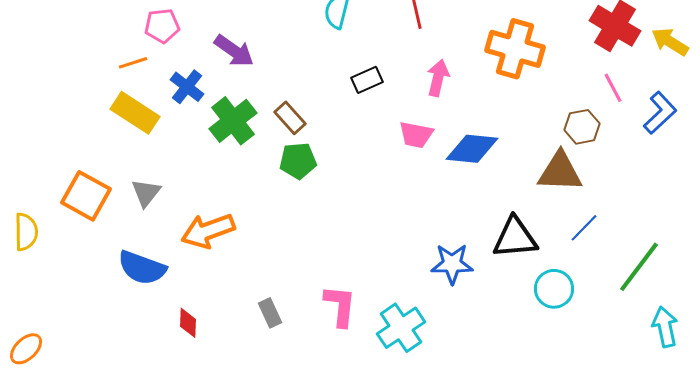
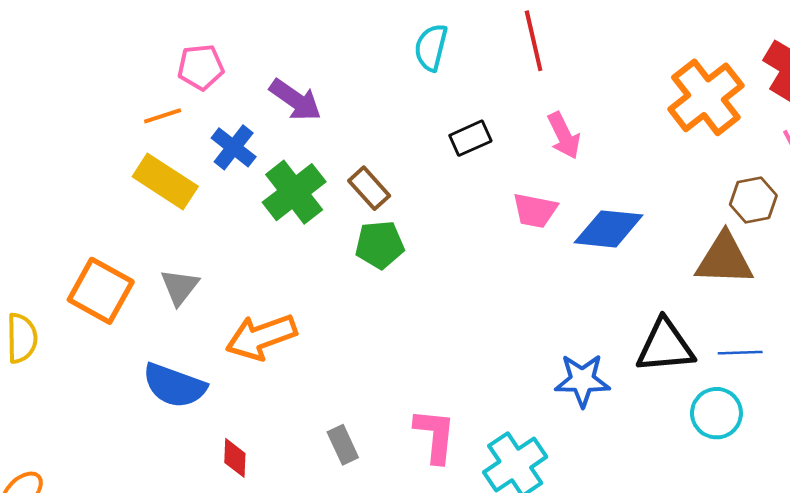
orange cross: (515, 49) -> (706, 97), moved, turned 36
pink arrow: (438, 78) -> (564, 136), turned 141
blue line: (584, 228) -> (740, 353), moved, turned 44

